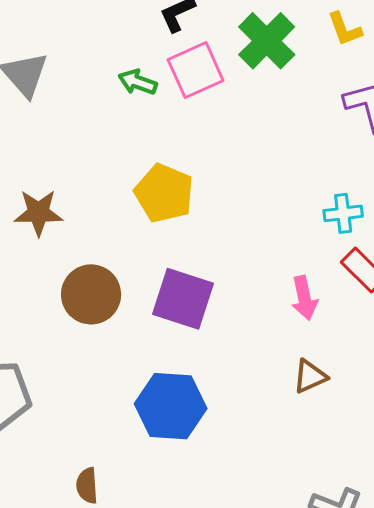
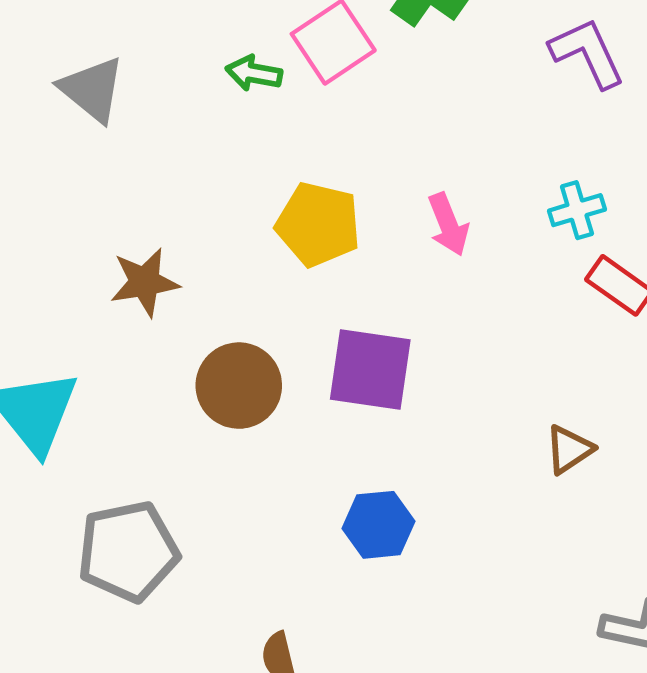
pink arrow: (304, 298) -> (448, 224), moved
blue hexagon: (171, 406) -> (378, 525), size x0.7

